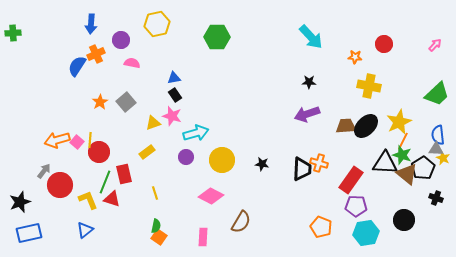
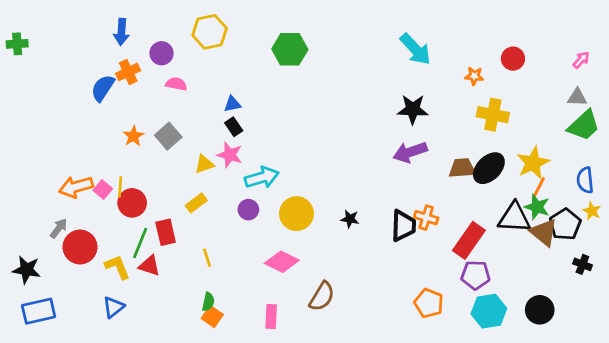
black star: (309, 82) -> (413, 109), size x1.6
gray triangle: (436, 149) -> (577, 97), moved
black star: (20, 202) -> (27, 270), turned 30
black circle: (404, 220) -> (540, 310), moved

